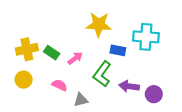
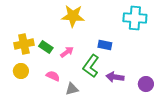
yellow star: (99, 25) -> (73, 16), moved
cyan cross: (146, 37) -> (135, 18), moved
purple circle: (154, 94) -> (146, 84), moved

